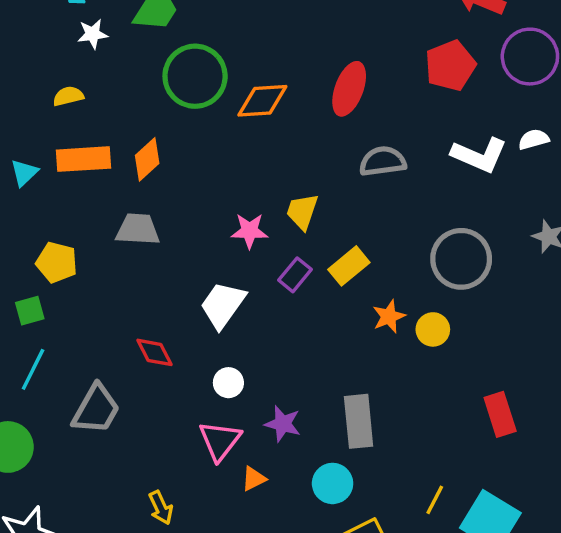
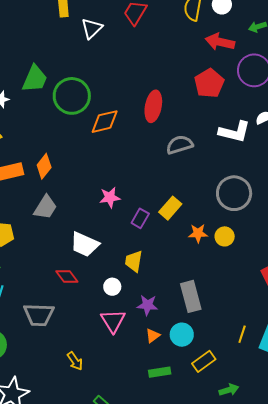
green circle: (195, 76) -> (72, 96), moved
yellow trapezoid: (302, 212) -> (134, 261), moved
gray trapezoid: (138, 229) -> (45, 207), turned 128
white trapezoid: (223, 305) -> (85, 244), moved, turned -92
orange star: (389, 317) -> (198, 233), turned 30
gray trapezoid: (96, 409) -> (39, 315), turned 72
orange triangle: (254, 479) -> (153, 336), moved
yellow arrow: (161, 508) -> (75, 361), moved

